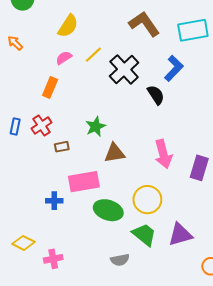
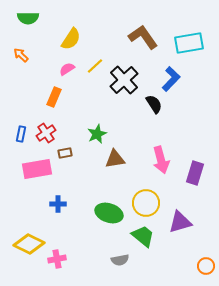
pink rectangle: (84, 182) -> (37, 169), moved
purple triangle: (180, 235) -> (180, 222), moved
yellow diamond: (24, 243) -> (29, 244), size x1.4

